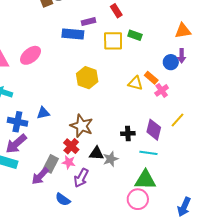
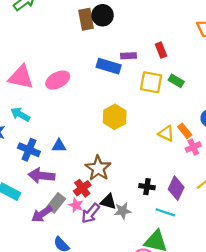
purple arrow: (16, 144) -> (41, 176), moved, turned 35
purple arrow: (81, 178) -> (91, 213), moved

